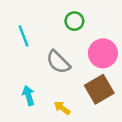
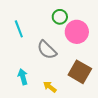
pink circle: (103, 53) -> (77, 32), moved
brown square: (99, 89) -> (80, 72), turned -30

